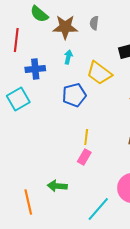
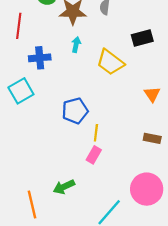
blue pentagon: (74, 95) -> (75, 111), moved
green arrow: (57, 186) -> (64, 187), turned -30

